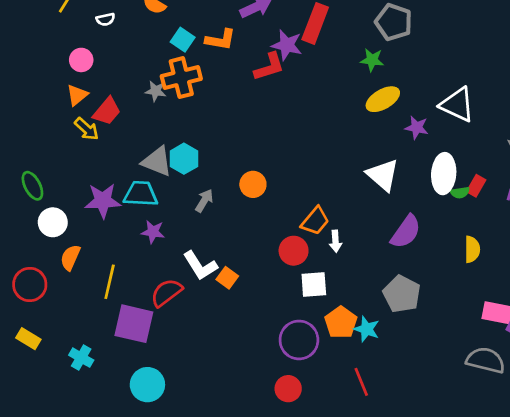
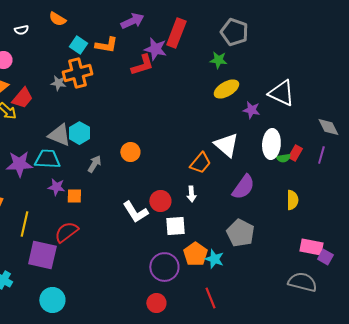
orange trapezoid: (315, 221) -> (200, 163), moved
white L-shape: (200, 266) -> (135, 212), moved
orange square: (227, 278) -> (74, 196), moved, turned -35

